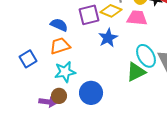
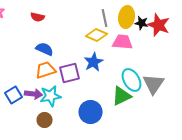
purple square: (89, 15) -> (70, 73), moved
blue square: (28, 59) -> (14, 95), moved
blue circle: (91, 93) -> (90, 112), moved
purple arrow: (48, 102) -> (34, 94), moved

